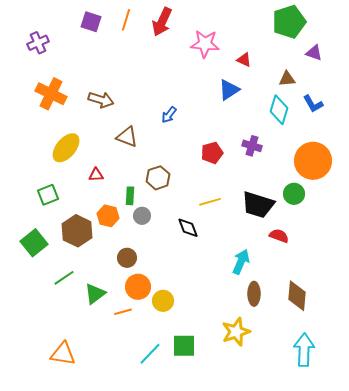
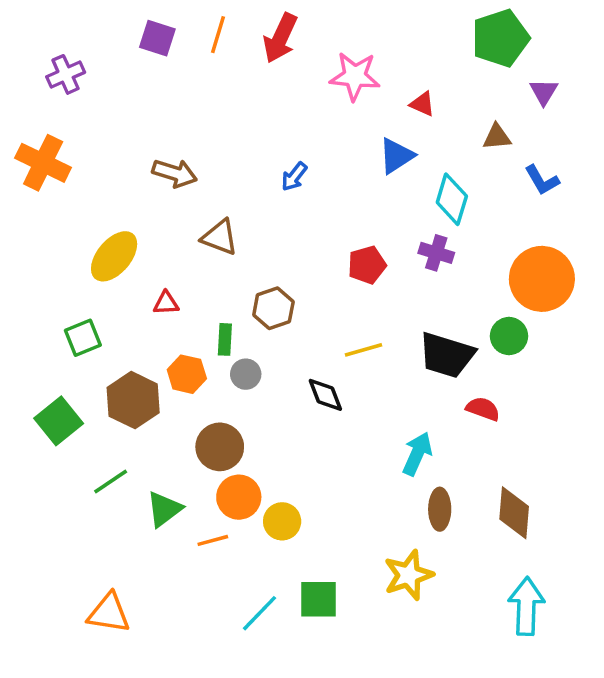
purple triangle: (314, 53) -> (544, 92), turned 42
orange cross: (51, 94) -> (43, 163), moved
cyan diamond: (279, 110) -> (452, 199), moved
blue arrow: (169, 115) -> (294, 177), moved
brown circle: (127, 258) -> (220, 447), size x1.4

